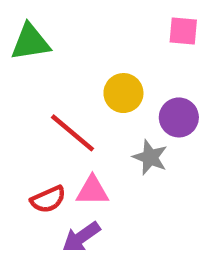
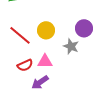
yellow circle: (123, 93) -> (46, 30), moved
red line: (72, 133) -> (20, 35), moved

